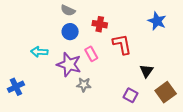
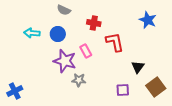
blue circle: (70, 32) -> (58, 34), moved
cyan arrow: (39, 52) -> (32, 33), moved
blue cross: (16, 87) -> (15, 91), moved
purple square: (131, 95) -> (123, 90), turned -32

